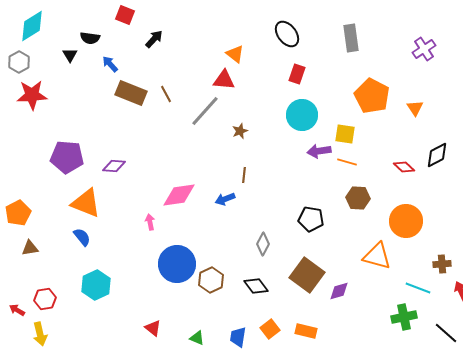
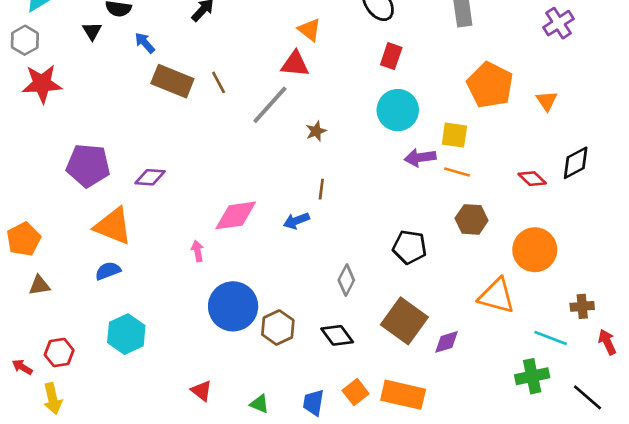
blue semicircle: (82, 237) -> (108, 271), turned -72
orange rectangle: (306, 331) -> (403, 395), size x1.5

